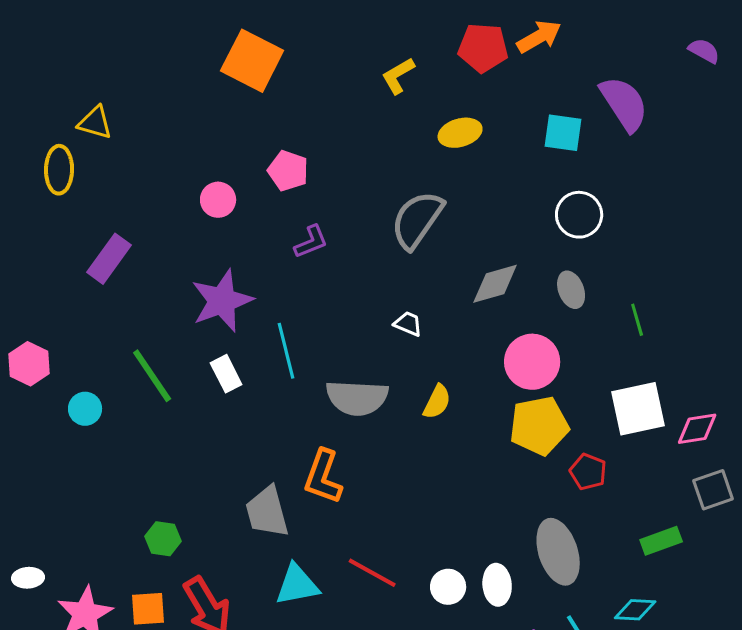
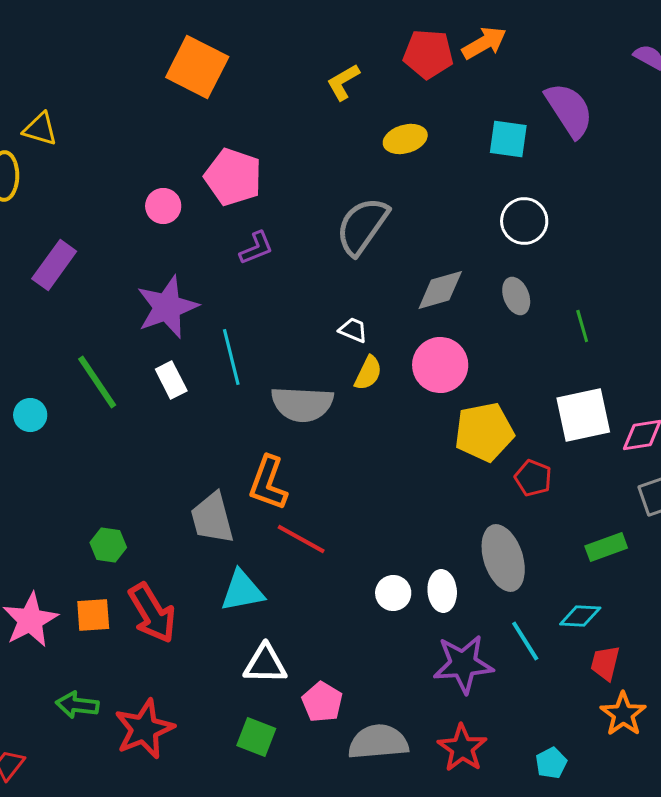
pink pentagon: (288, 171) -> (233, 177), size x1.4
pink circle: (532, 362) -> (440, 365), moved
yellow semicircle: (437, 402) -> (368, 373), moved
red line: (372, 573) -> (301, 539), moved

